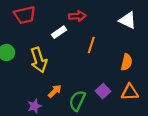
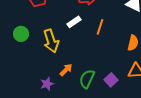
white rectangle: (59, 32) -> (74, 22), moved
purple square: (103, 91) -> (111, 80), moved

